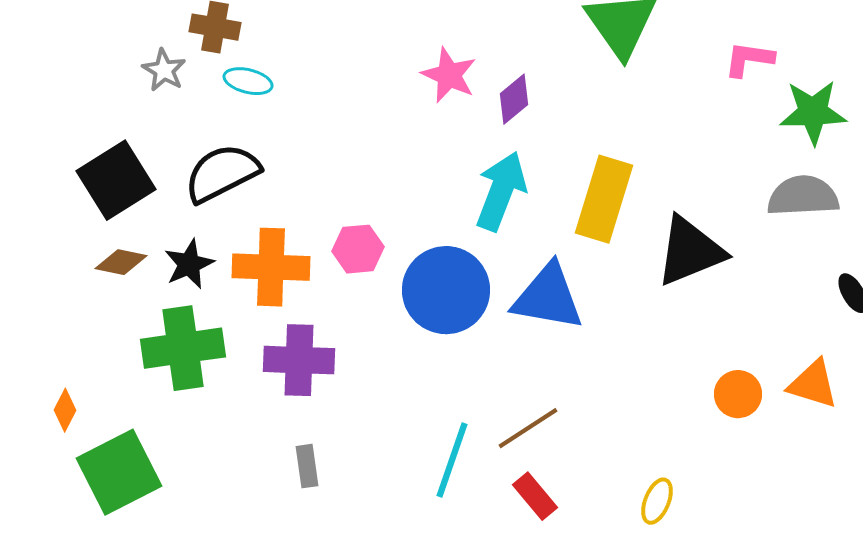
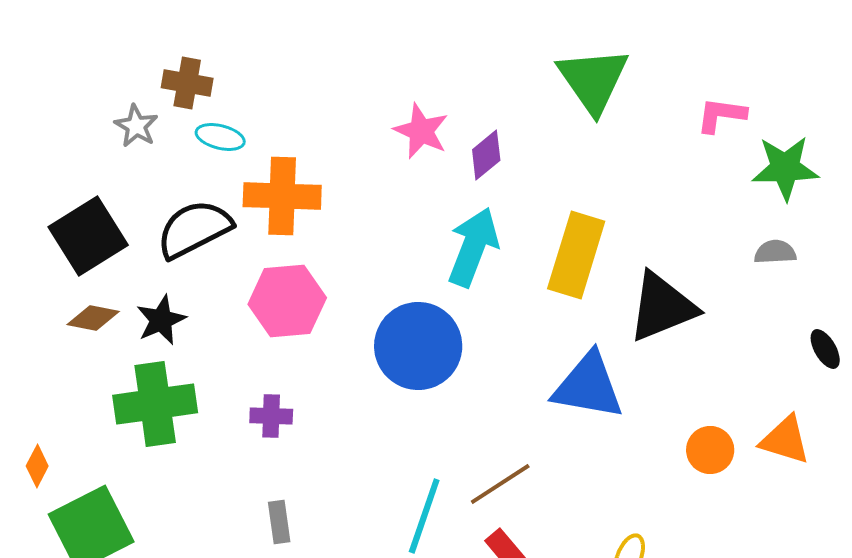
gray semicircle: (803, 196) -> (775, 252), size x0.6
pink hexagon: (358, 249) -> (287, 301), moved, size x1.5
orange cross: (271, 267) -> (282, 196), moved
blue triangle: (548, 297) -> (588, 386), moved
purple cross: (299, 360) -> (271, 416), size x0.6

